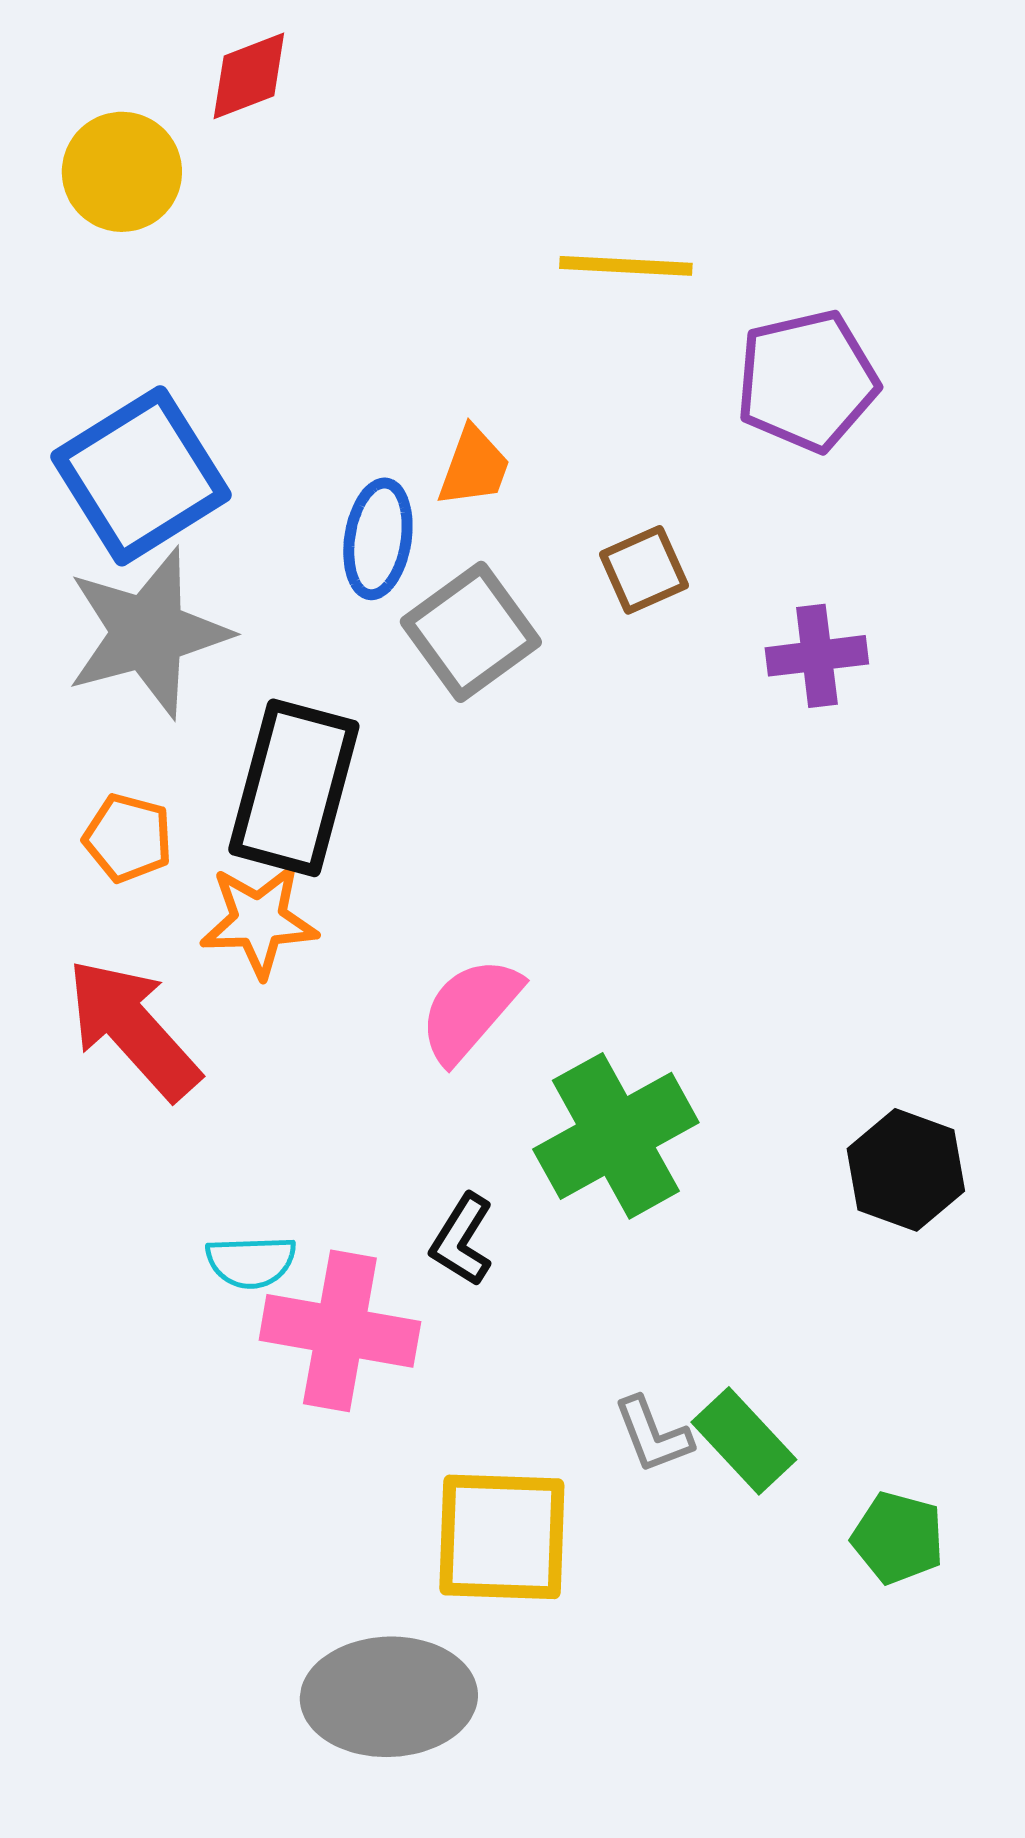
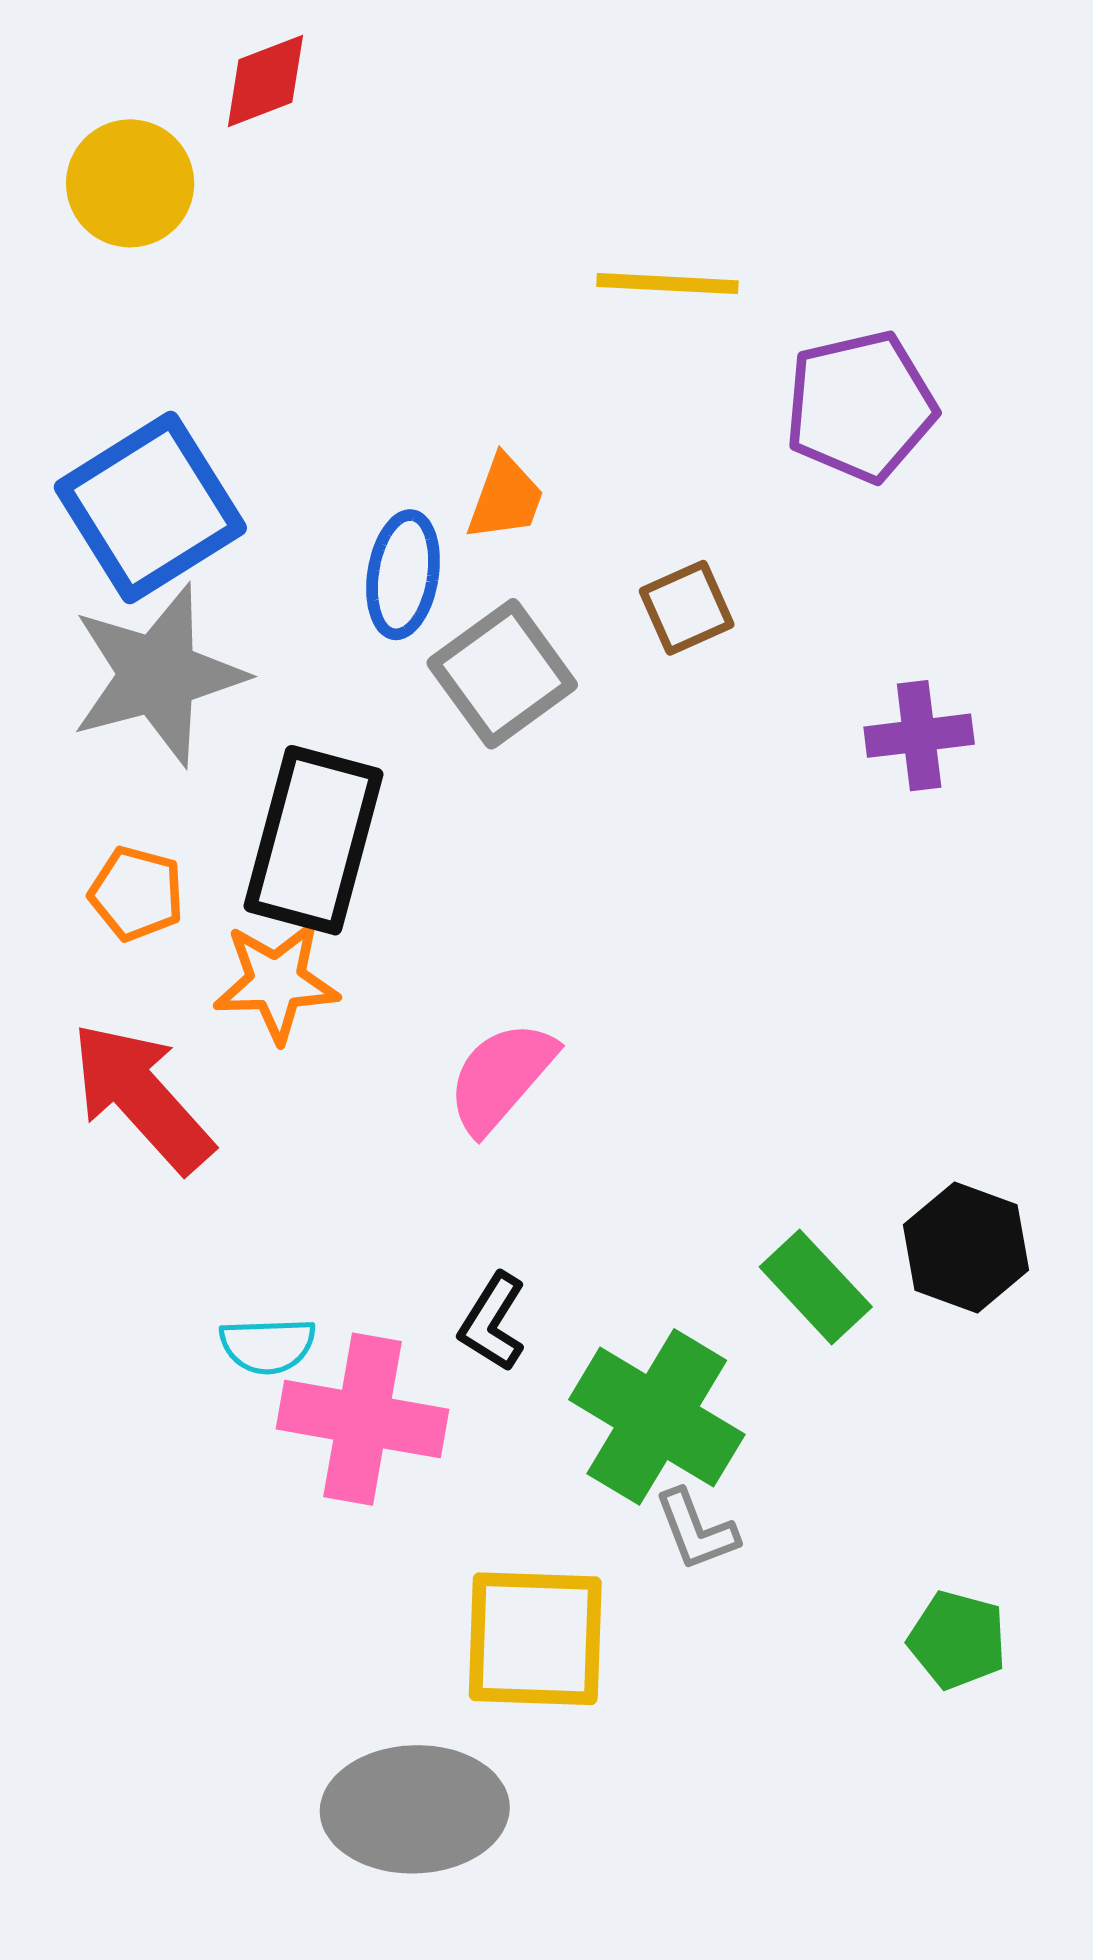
purple cross: (817, 656) -> (919, 736), moved
green cross: (616, 1136) -> (657, 1417), moved, turned -30
green rectangle: (744, 1441) -> (816, 1287), moved

